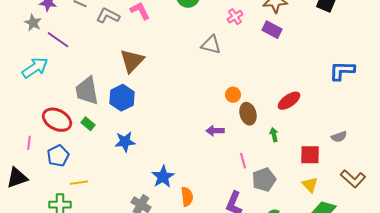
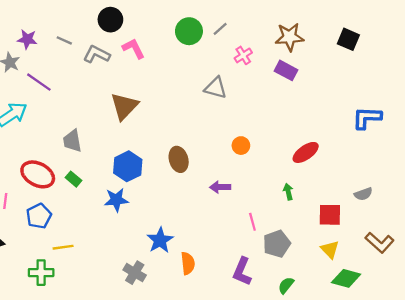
gray trapezoid: (87, 91) -> (72, 141), size x0.7
blue hexagon: (122, 98) -> (128, 166), moved
brown ellipse: (248, 114) -> (179, 159), moved

